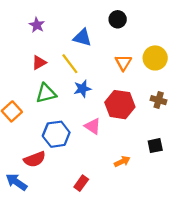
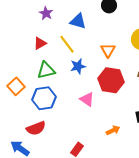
purple star: (37, 25) -> (46, 13), moved
orange triangle: (123, 63) -> (108, 50), moved
blue hexagon: (56, 134) -> (44, 98), moved

